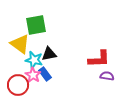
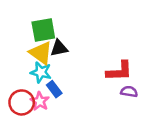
yellow triangle: (20, 44) -> (41, 53), moved
black triangle: (49, 54) -> (59, 48), moved
pink star: (33, 75) -> (40, 101), moved

